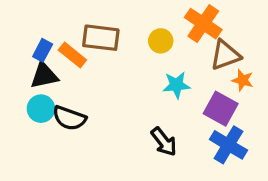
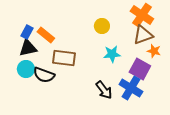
orange cross: (203, 24) -> (142, 15), moved
brown rectangle: (101, 38) -> (64, 58), moved
blue cross: (228, 145) -> (131, 88), moved

